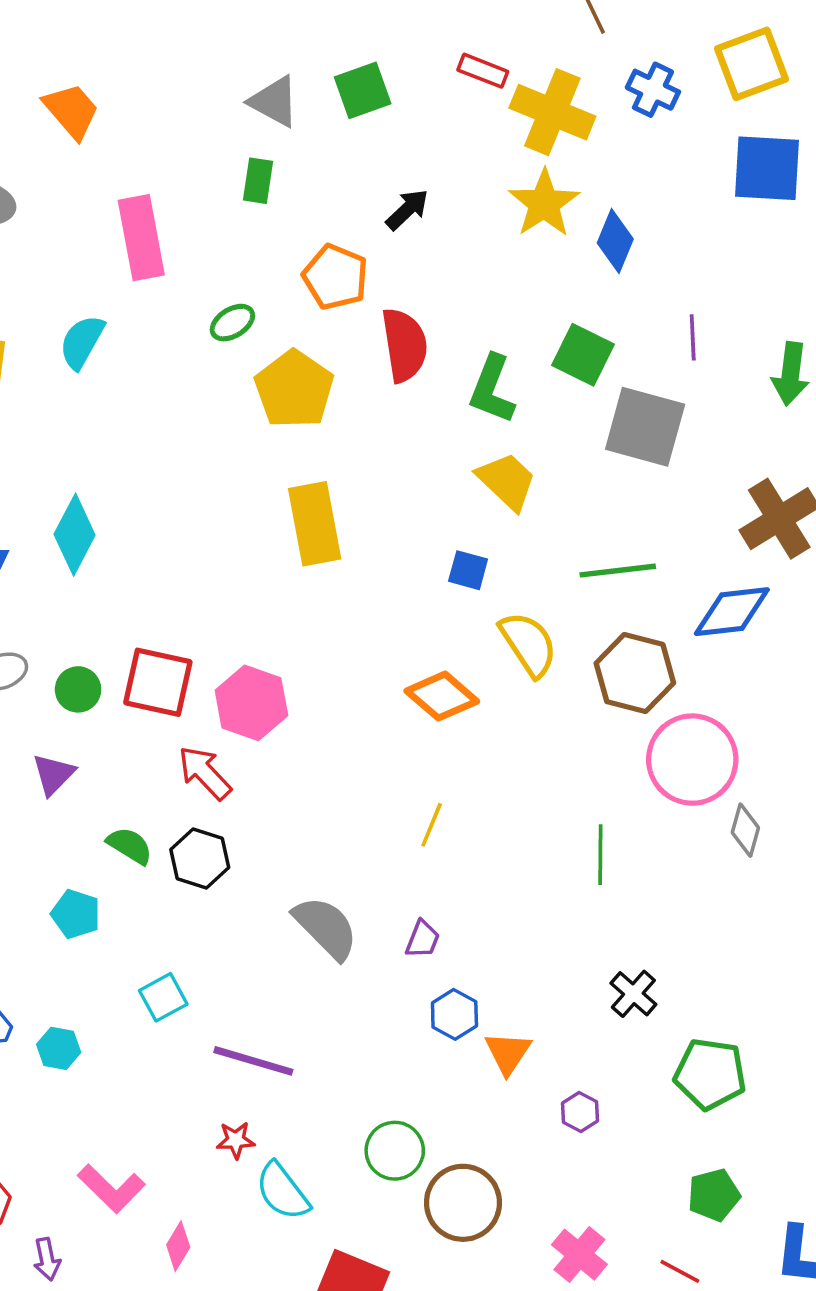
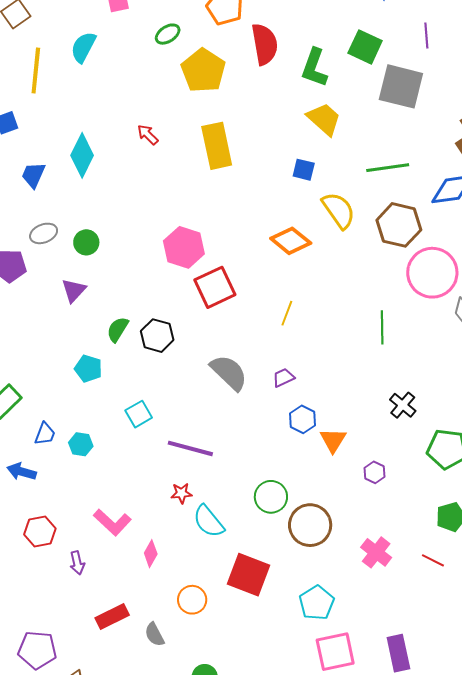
red square: (158, 682) -> (215, 287), moved, turned -36
red arrow: (205, 773) -> (148, 135), moved, size x0.7
green semicircle: (130, 846) -> (118, 329), turned -88
purple trapezoid: (423, 939) -> (283, 378), turned -135

